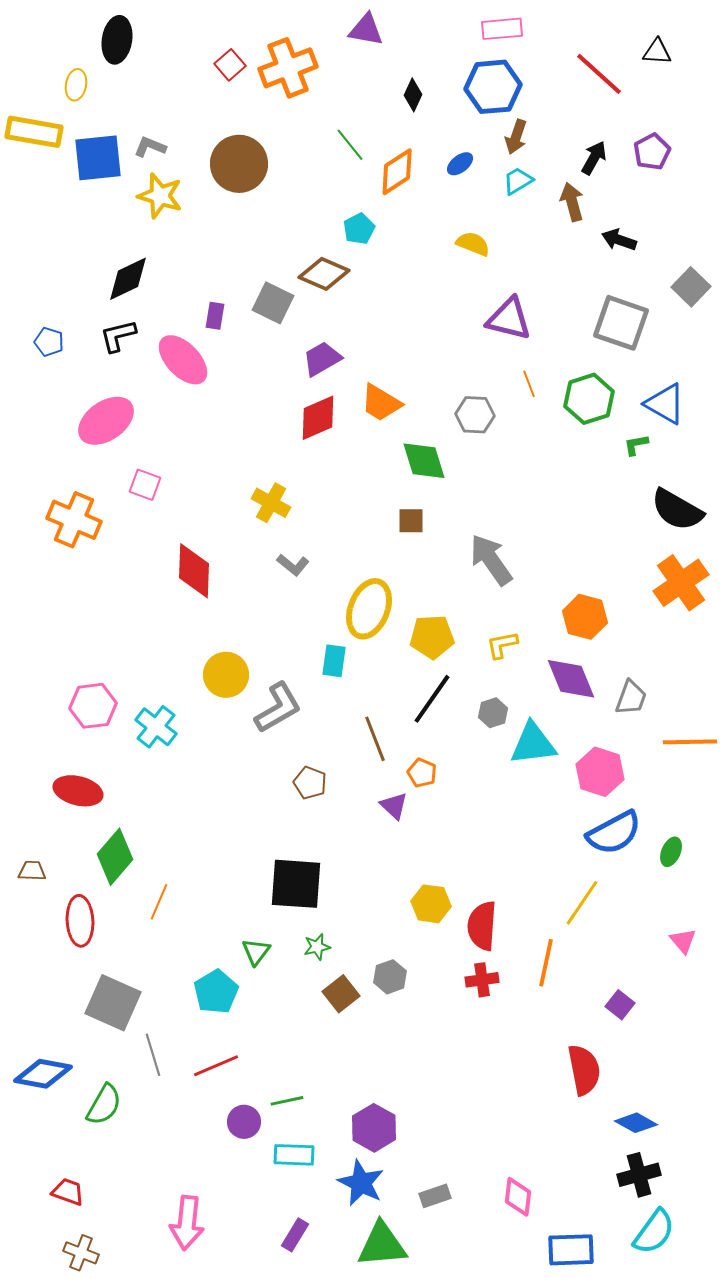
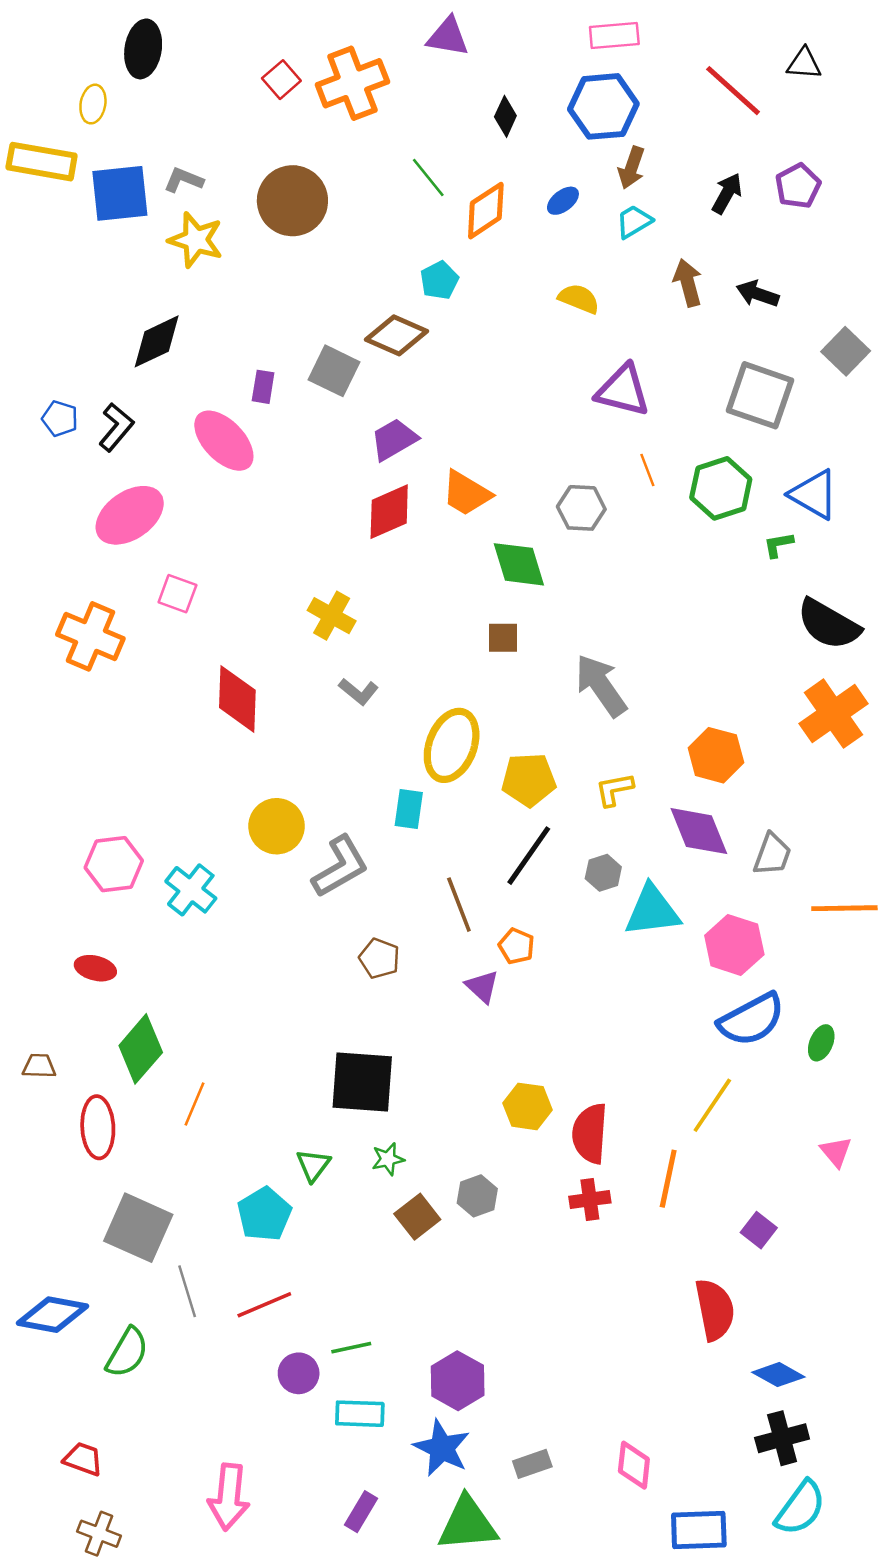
brown arrow: (572, 202) -> (688, 283), moved
black L-shape: (118, 336) -> (116, 427), moved, turned 144
red ellipse: (78, 791) -> (95, 968), size x0.7

